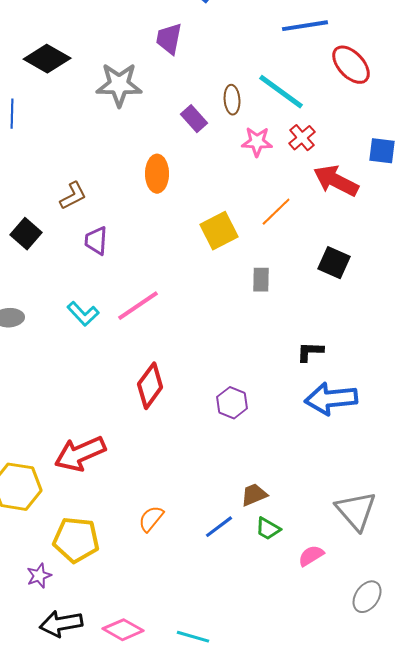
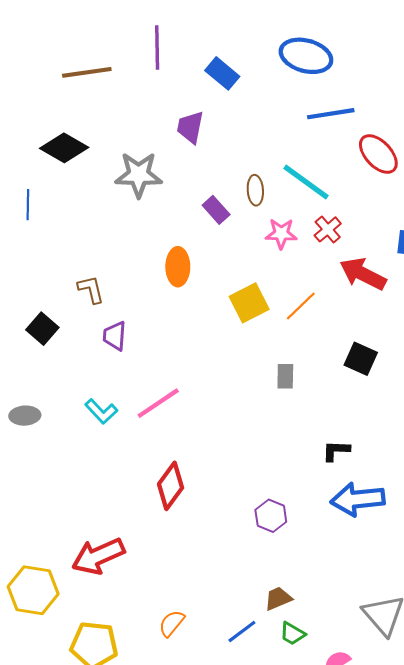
brown L-shape: (73, 196) -> (91, 289), turned -76
yellow square: (219, 231) -> (249, 303), moved
purple hexagon: (232, 403) -> (271, 516), moved

